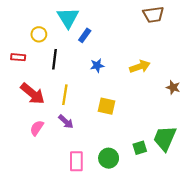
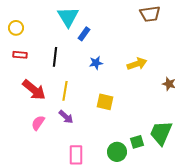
yellow circle: (39, 34) -> (16, 28), moved
green circle: (109, 158) -> (117, 152), moved

